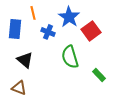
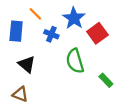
orange line: (33, 13) -> (35, 14), turned -32

